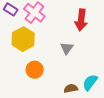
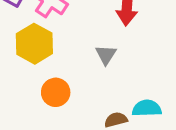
cyan semicircle: (90, 82) -> (147, 108), turned 54

